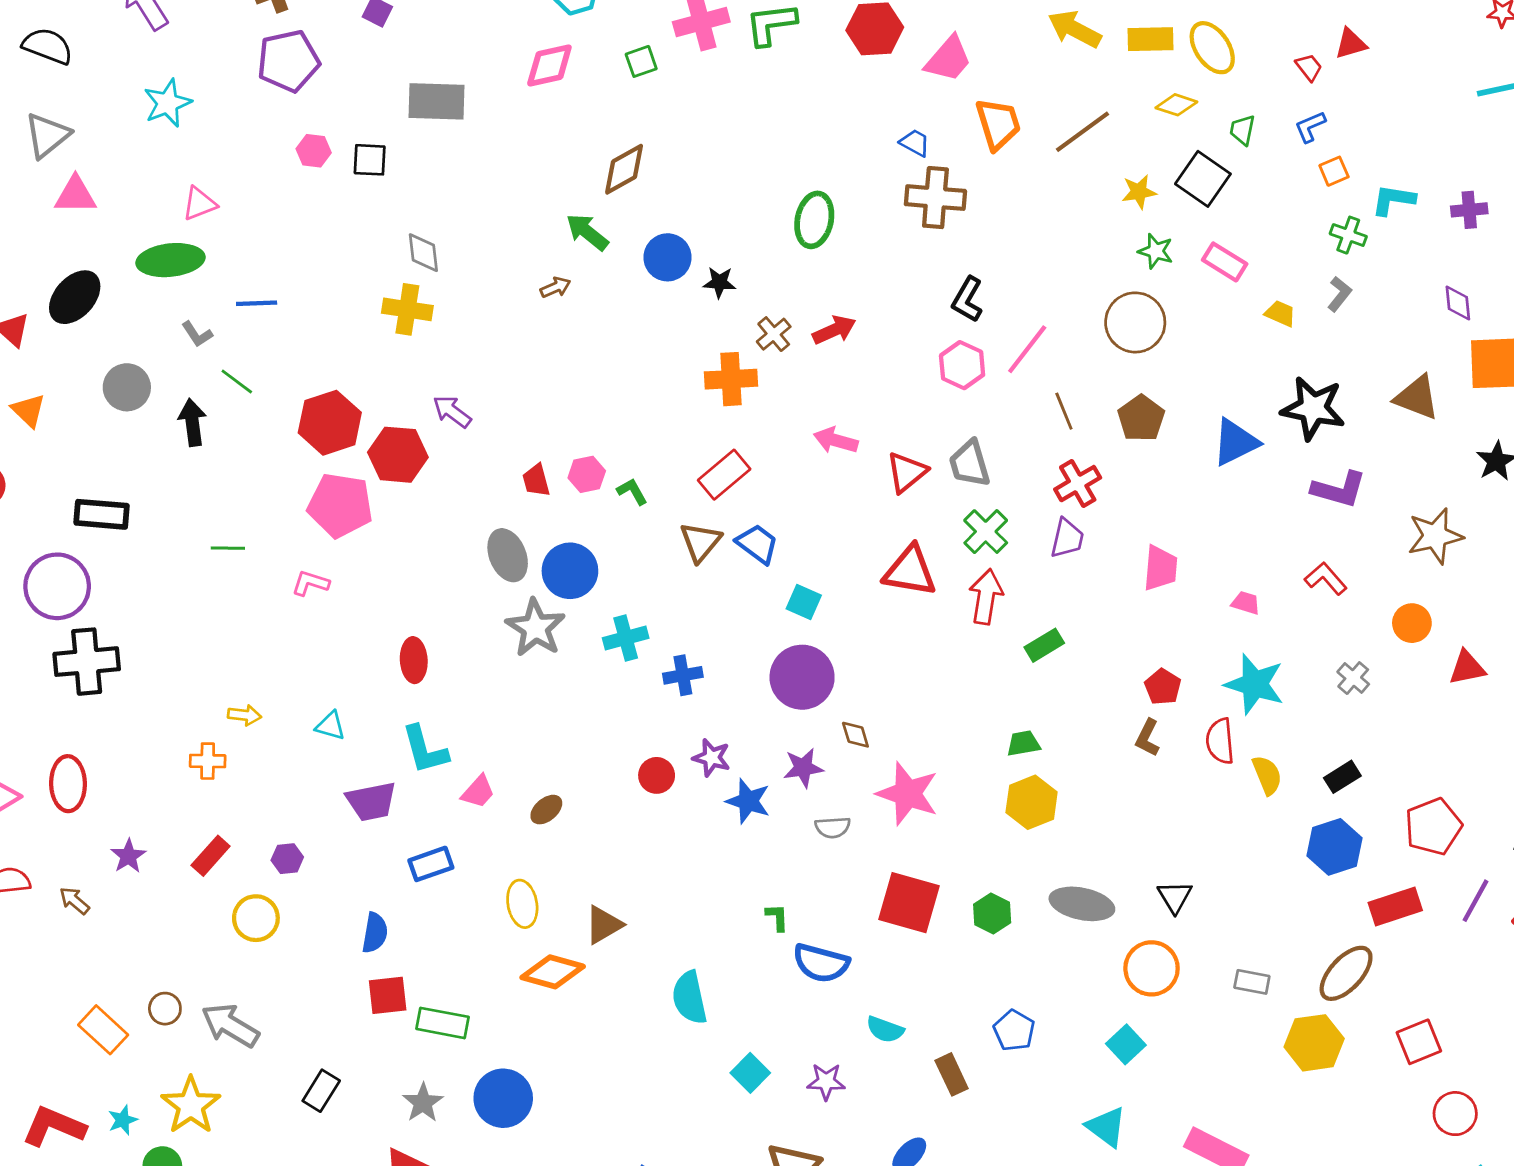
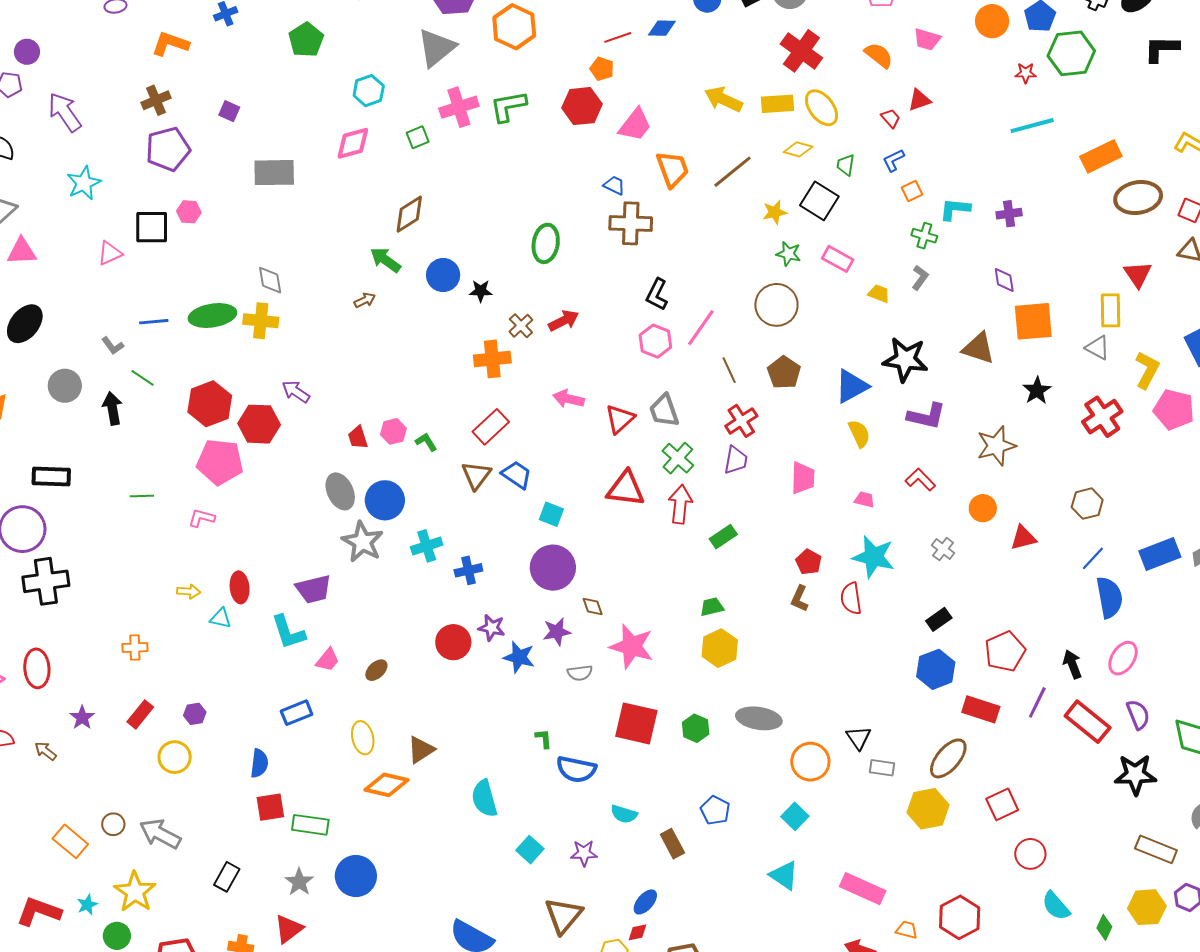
black square: (370, 160) -> (152, 227), moved, size x1.4
green ellipse: (171, 260) -> (212, 316), moved
red ellipse: (414, 660) -> (240, 587), moved
yellow arrow: (245, 715) -> (189, 592), moved
red circle: (657, 775) -> (453, 642), size x1.4
yellow semicircle: (1267, 775) -> (859, 434), moved
purple trapezoid: (371, 801) -> (314, 589), moved
black triangle: (1175, 897) -> (859, 738), moved
red rectangle: (1395, 907) -> (981, 709), turned 39

